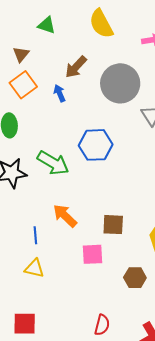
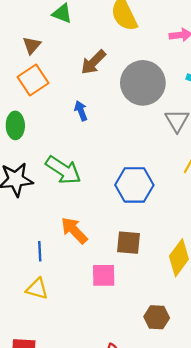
blue arrow: (60, 93) -> (81, 111), moved
blue hexagon: (96, 145) -> (134, 185), moved
brown hexagon: (135, 278) -> (157, 317), moved

